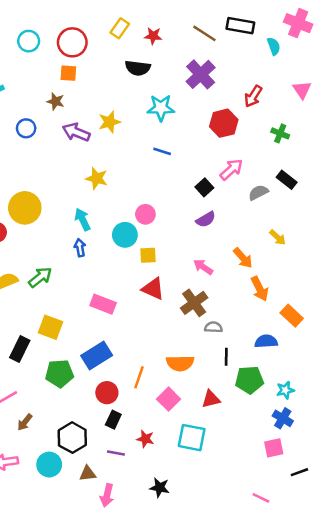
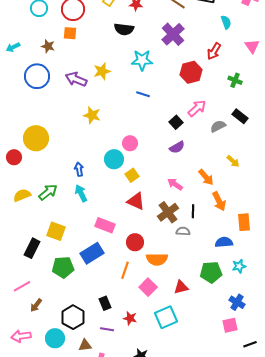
cyan semicircle: (274, 46) -> (226, 22), moved
brown star: (56, 101) -> (48, 46), moved
blue circle: (26, 128) -> (37, 76), size x1.6
cyan arrow: (83, 219) -> (81, 193), moved
yellow square: (148, 255) -> (132, 175), turned -32
pink rectangle: (103, 304) -> (105, 225), moved
orange rectangle: (292, 316) -> (244, 222), turned 42
black line: (226, 357) -> (193, 211), moved
cyan star: (285, 390) -> (239, 266), moved
red circle: (107, 393) -> (135, 242), moved
black rectangle: (113, 420) -> (105, 303), turned -48
cyan square: (192, 438) -> (166, 317), turned -35

